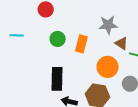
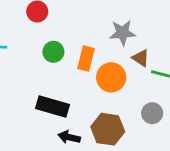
orange circle: (108, 67) -> (111, 77), moved
black rectangle: (57, 79) -> (53, 106), turned -75

